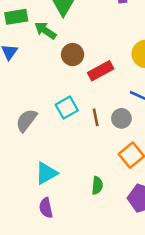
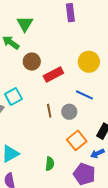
cyan square: (67, 108) -> (13, 96), moved

